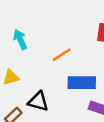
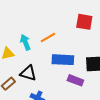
cyan arrow: (20, 39) -> (25, 42), moved

